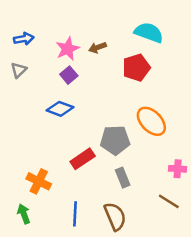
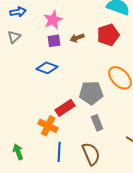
brown arrow: (98, 48) -> (77, 38), moved
purple square: (69, 75) -> (54, 41), turned 32
orange cross: (39, 181) -> (48, 126), moved

